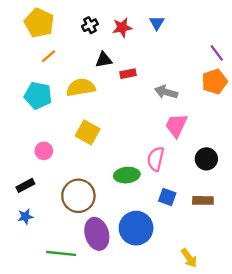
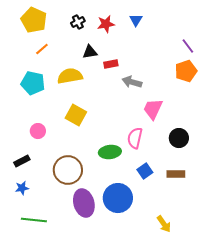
gray arrow: (166, 92) -> (132, 82), moved
blue square: (167, 197) -> (145, 171), turned 35
green line: (61, 253) -> (34, 220), moved

